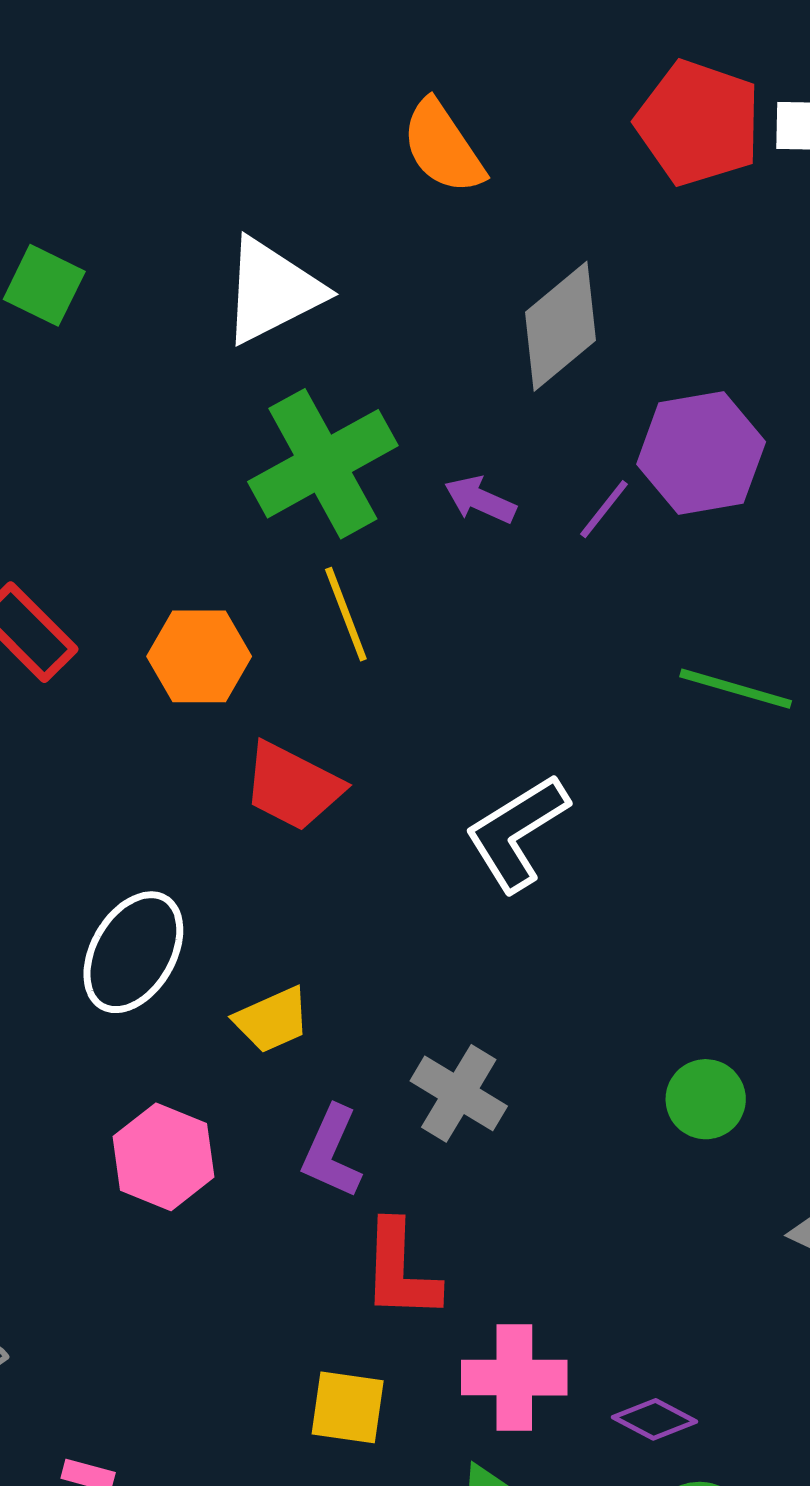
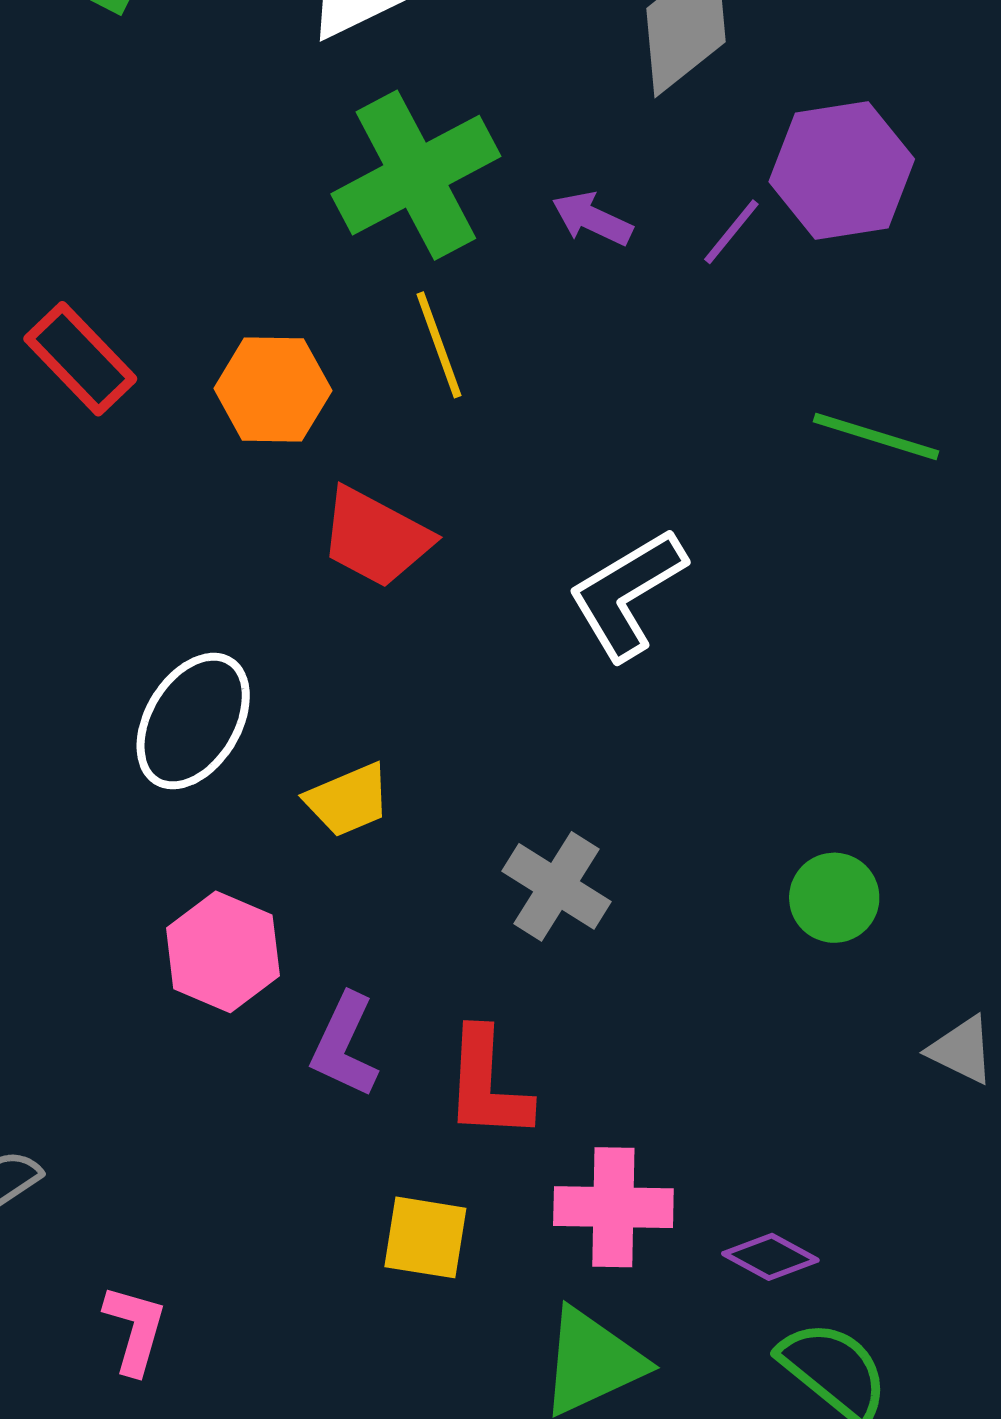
purple L-shape: (332, 1152) -> (345, 1045), moved

